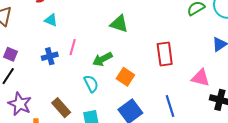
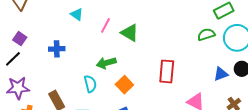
cyan triangle: (51, 20) -> (77, 14), moved
pink line: (73, 47) -> (105, 25), moved
purple star: (20, 104) -> (18, 88), turned 30

